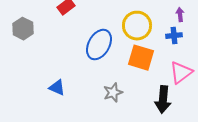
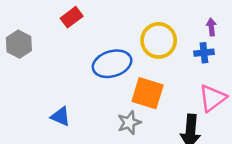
blue ellipse: (99, 45) -> (112, 64), turned 44
orange square: (141, 58) -> (148, 93), moved

